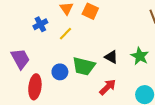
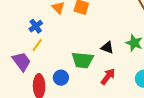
yellow line: (66, 34) -> (37, 45), moved
blue circle: (60, 72) -> (61, 78), moved

